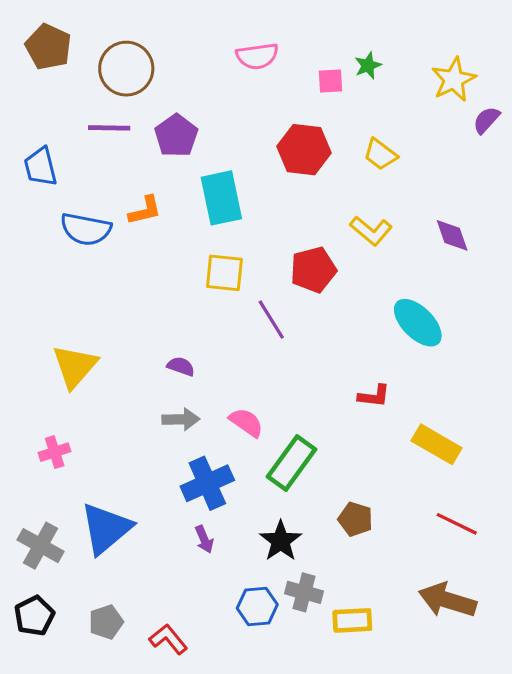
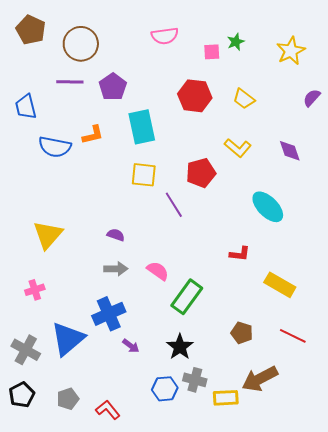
purple semicircle: (486, 120) -> (312, 98), moved
blue cross: (207, 483) -> (109, 314), moved
brown pentagon: (355, 519) -> (242, 333), moved
purple arrow: (204, 539) -> (131, 346), turned -30
brown arrow: (447, 600) -> (260, 379), moved, turned -45

